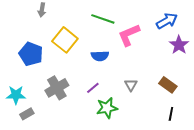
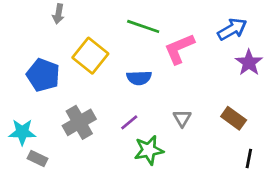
gray rectangle: (27, 114) -> (38, 158), turned 56
black line: (171, 114) -> (249, 158), moved

